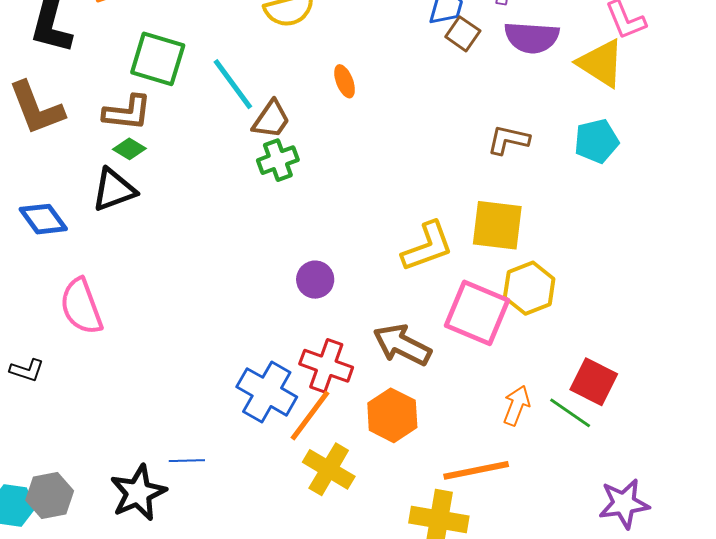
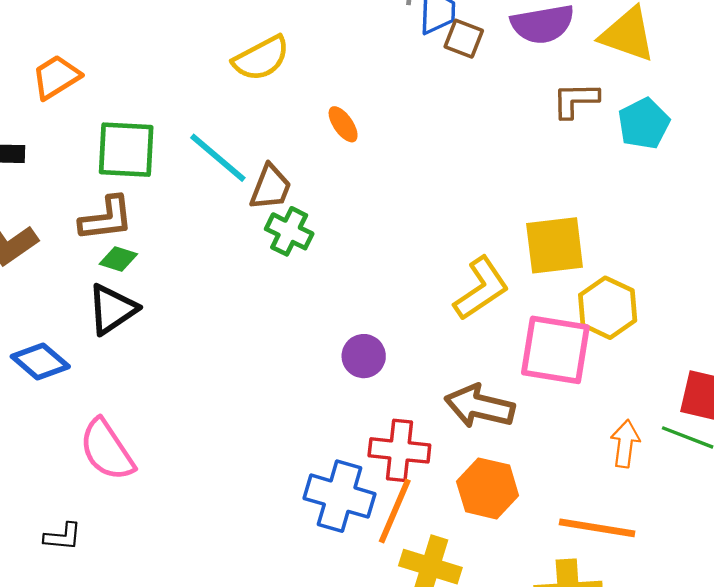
brown L-shape: (508, 140) -> (575, 100), moved
green cross: (278, 160) -> (289, 231), turned -30
orange line: (476, 470) -> (597, 528), turned 34

